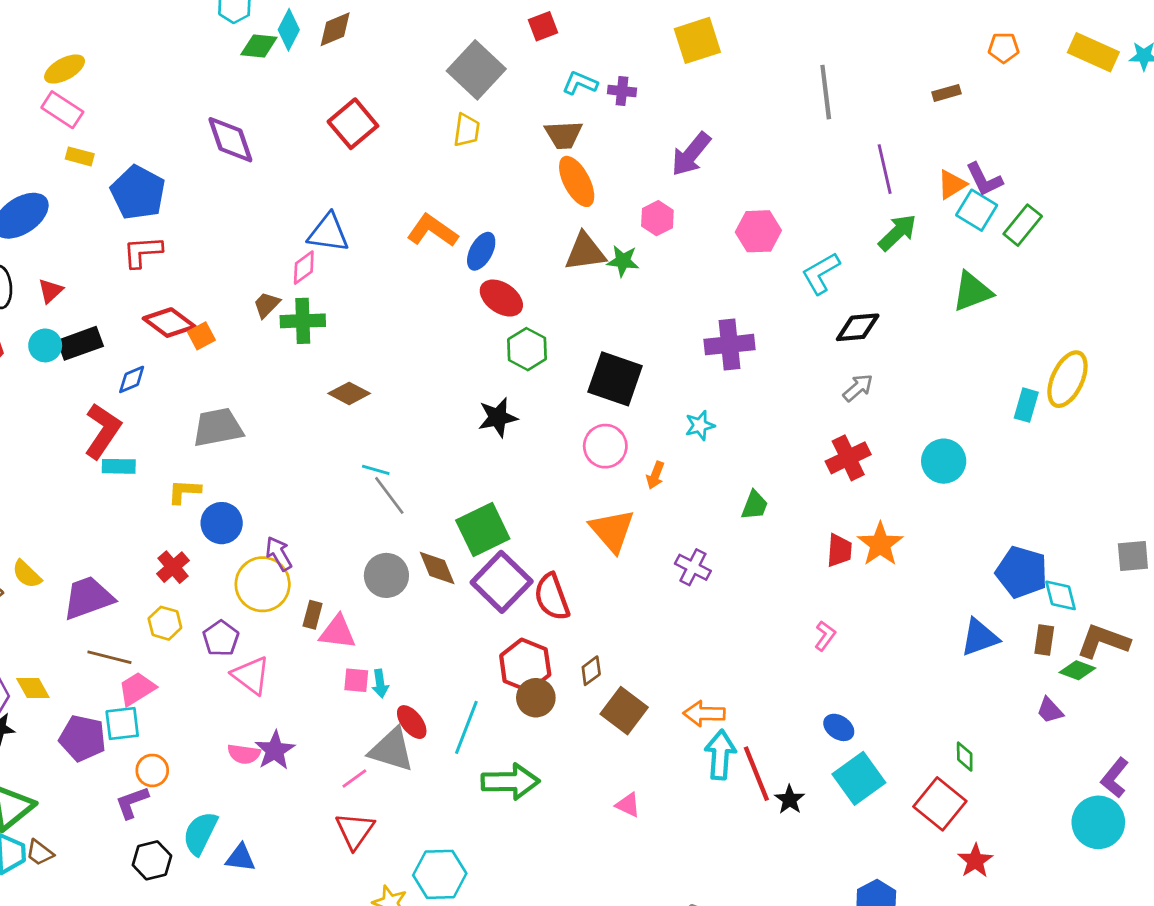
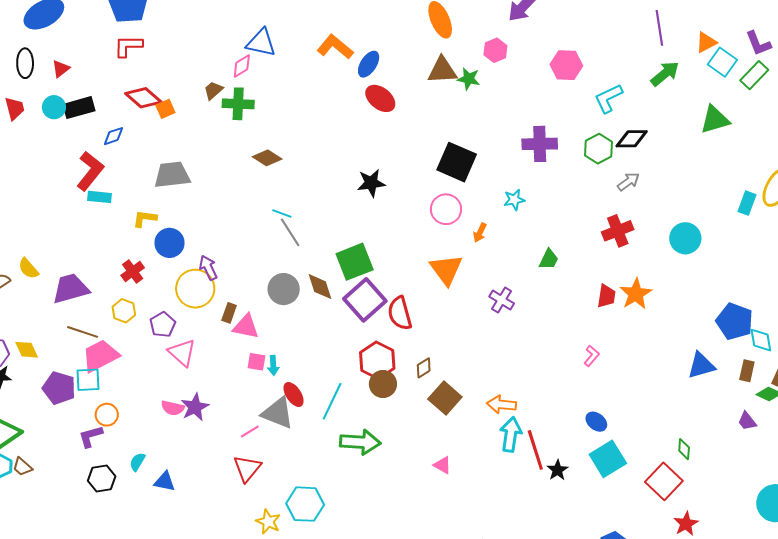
purple L-shape: (984, 179) -> (758, 43), moved
green hexagon: (527, 349) -> (599, 149), moved
pink trapezoid: (137, 689) -> (100, 356), size x1.4
cyan semicircle: (200, 833) -> (137, 462), size x0.6

